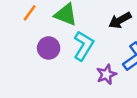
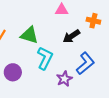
purple circle: (49, 48) -> (13, 72), moved

